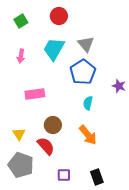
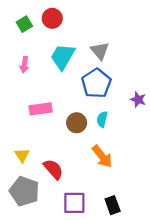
red circle: (59, 16) -> (52, 18), moved
brown circle: (53, 125) -> (77, 123), moved
purple square: (64, 175) -> (74, 203), size x1.5

